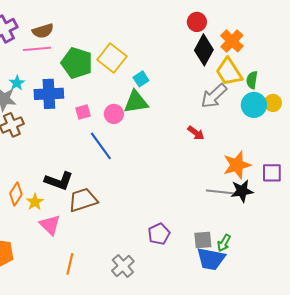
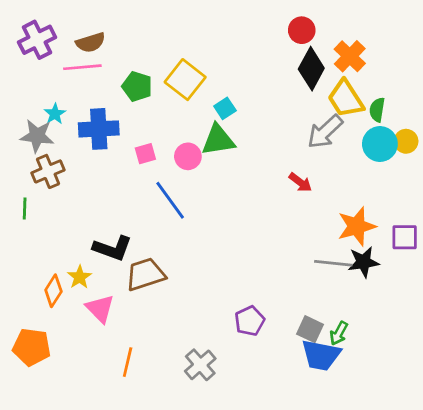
green pentagon: (77, 63) -> (137, 86), size x0.7
orange diamond: (16, 194) -> (53, 291), moved
gray square: (203, 240) -> (310, 329), turned 30

